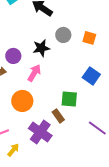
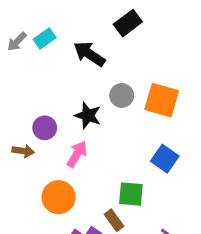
orange square: (89, 38) -> (162, 100), size x1.6
black star: (41, 48) -> (88, 116), turned 30

